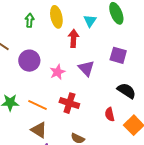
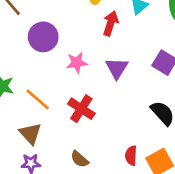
red semicircle: (110, 114) -> (131, 156), moved

